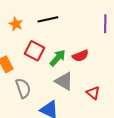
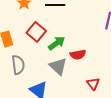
red semicircle: (80, 56) -> (78, 55), moved
red triangle: (93, 93) -> (93, 84), moved

